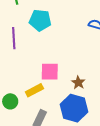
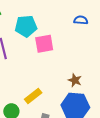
pink square: (50, 72) -> (44, 44), moved

